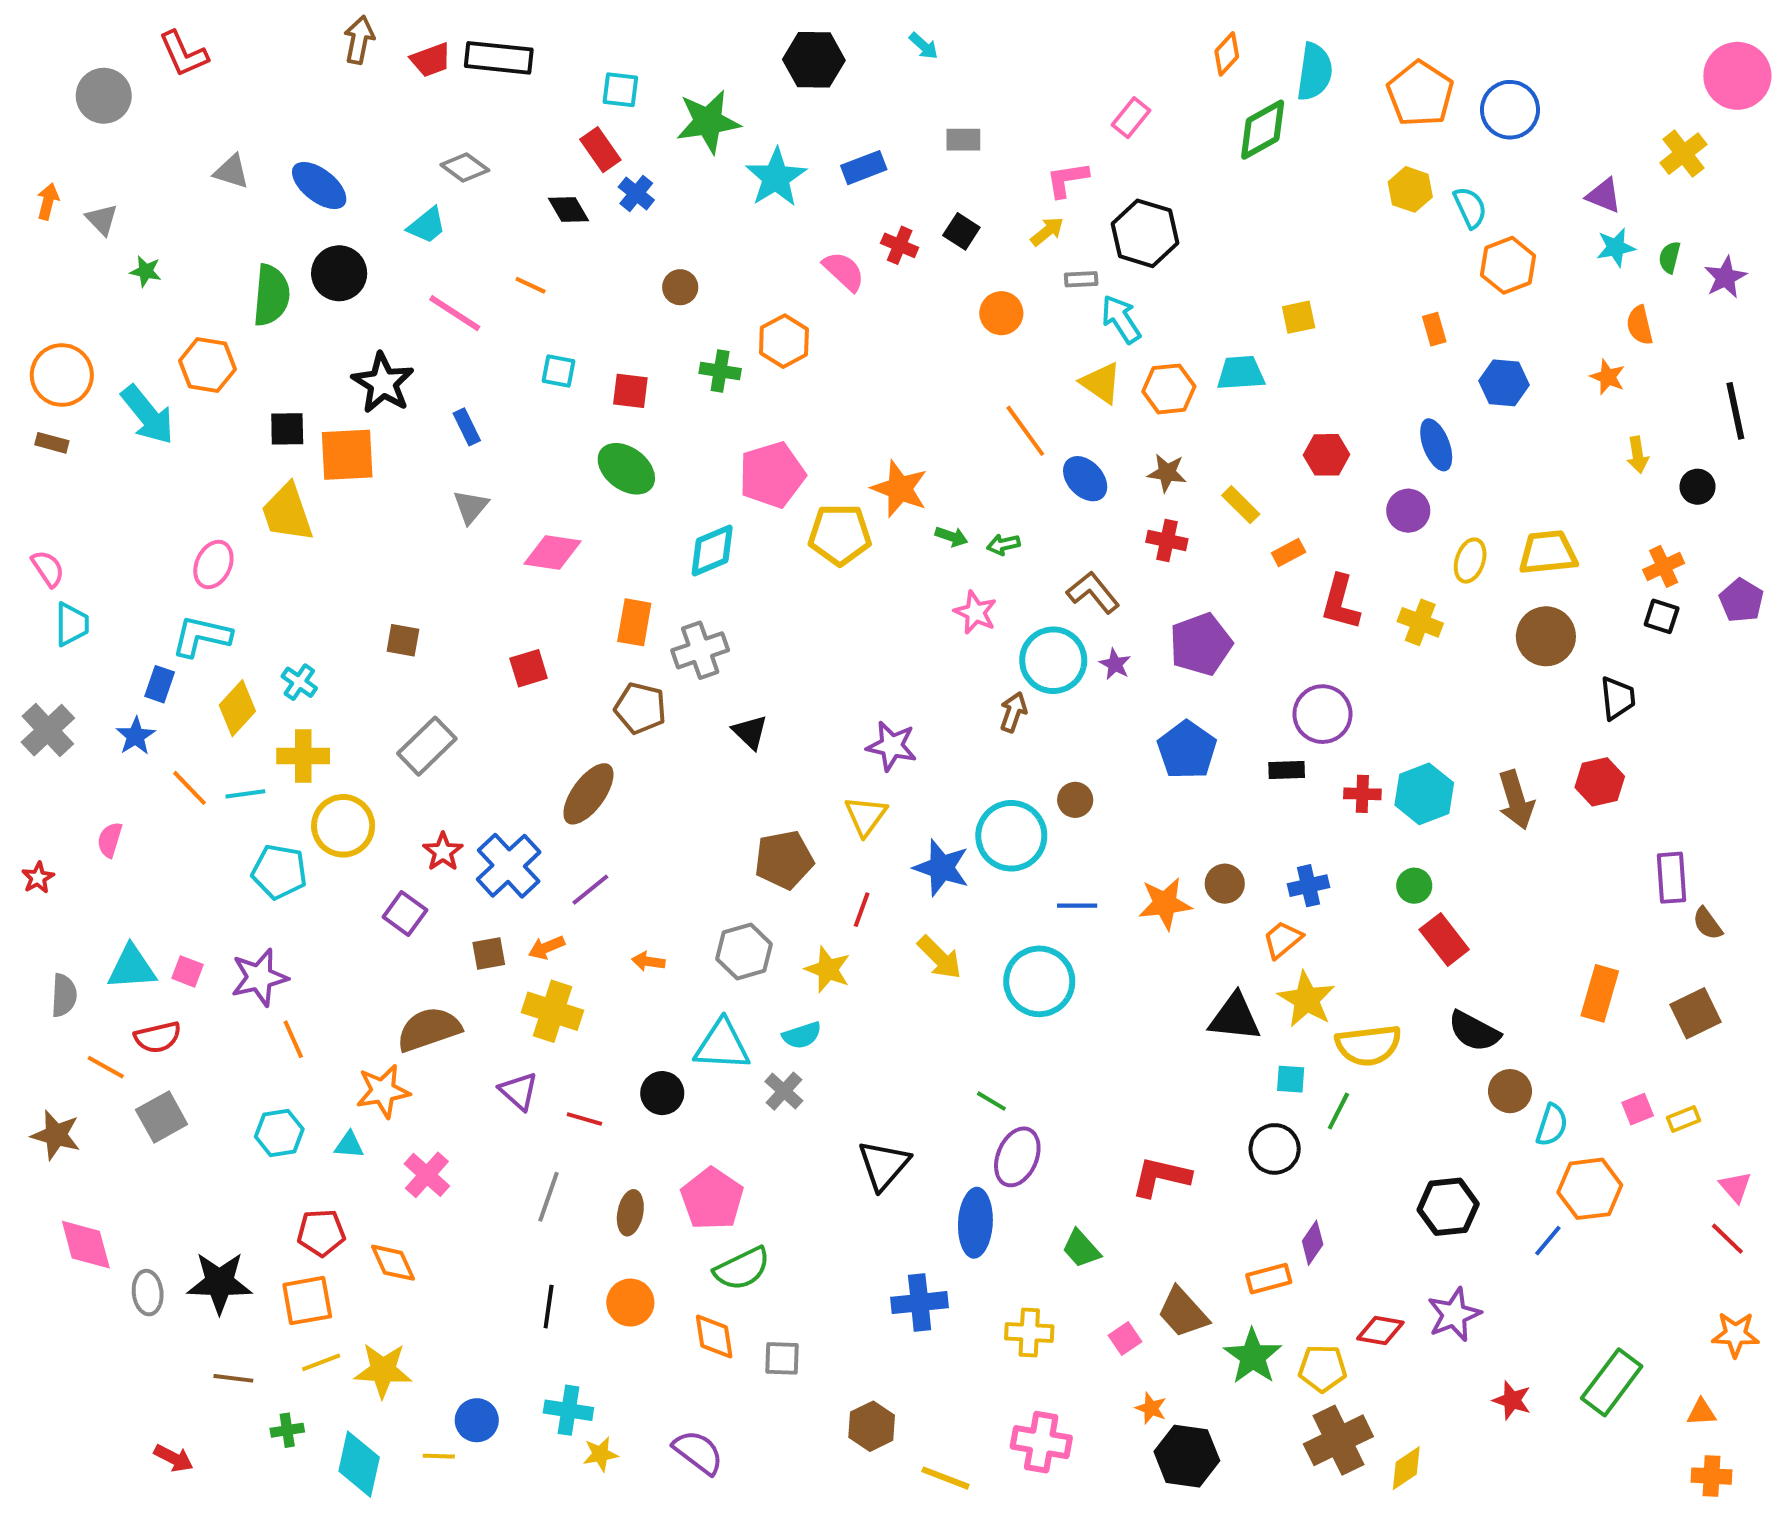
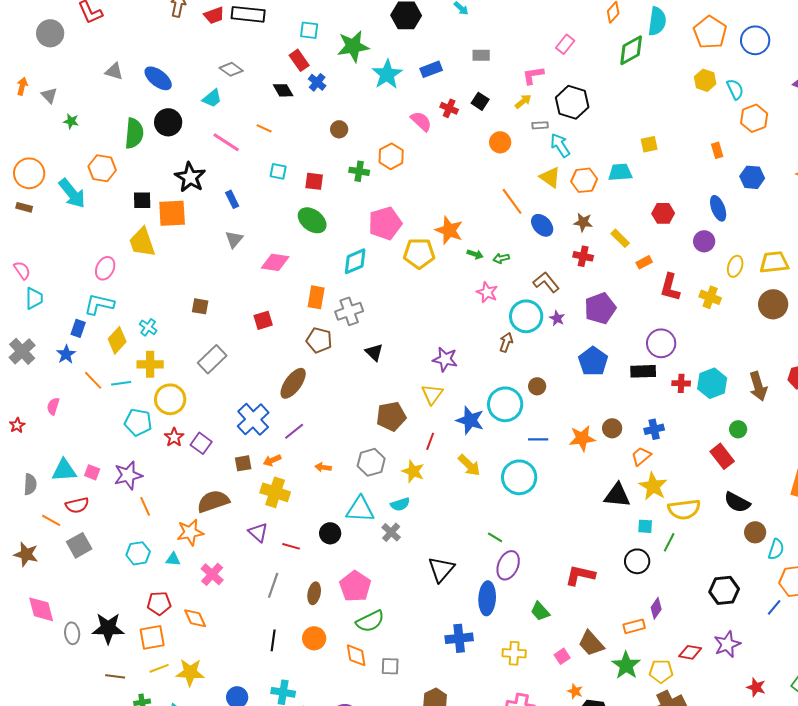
black rectangle: (1287, 770) -> (643, 371), size x1.4
red star: (443, 852) -> (174, 437), moved
green circle: (1414, 886) -> (738, 429), moved

